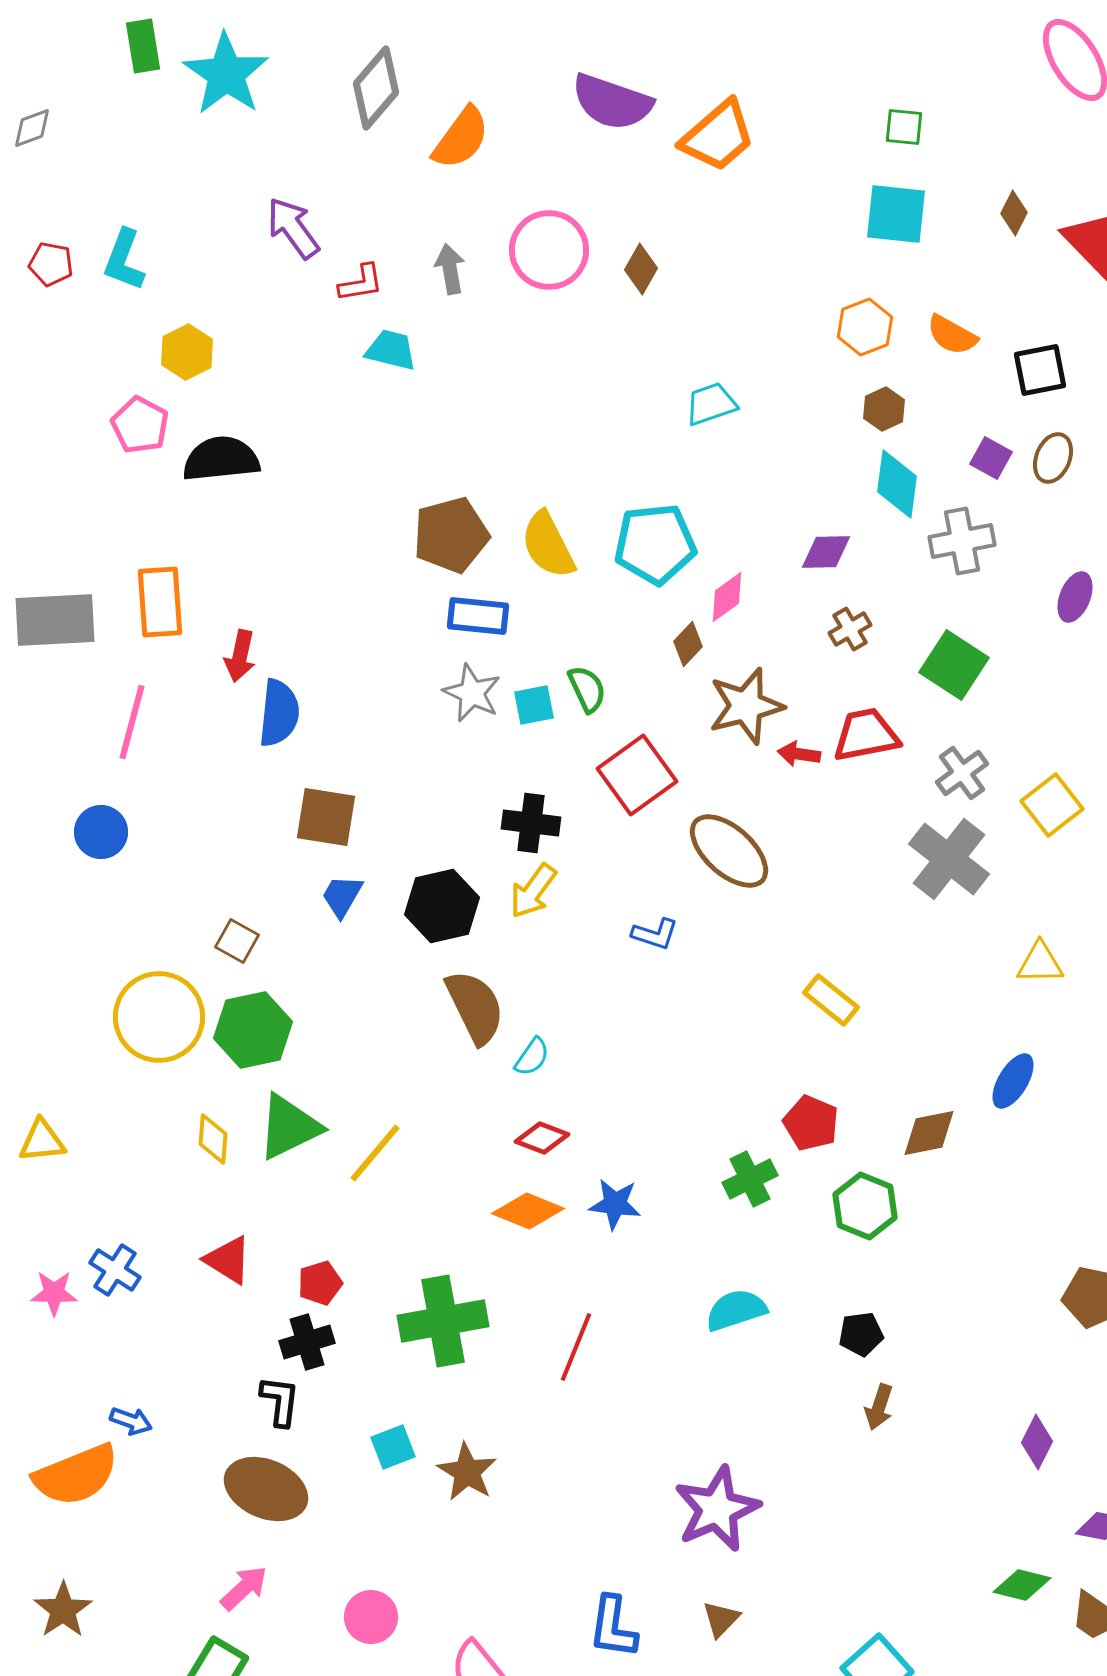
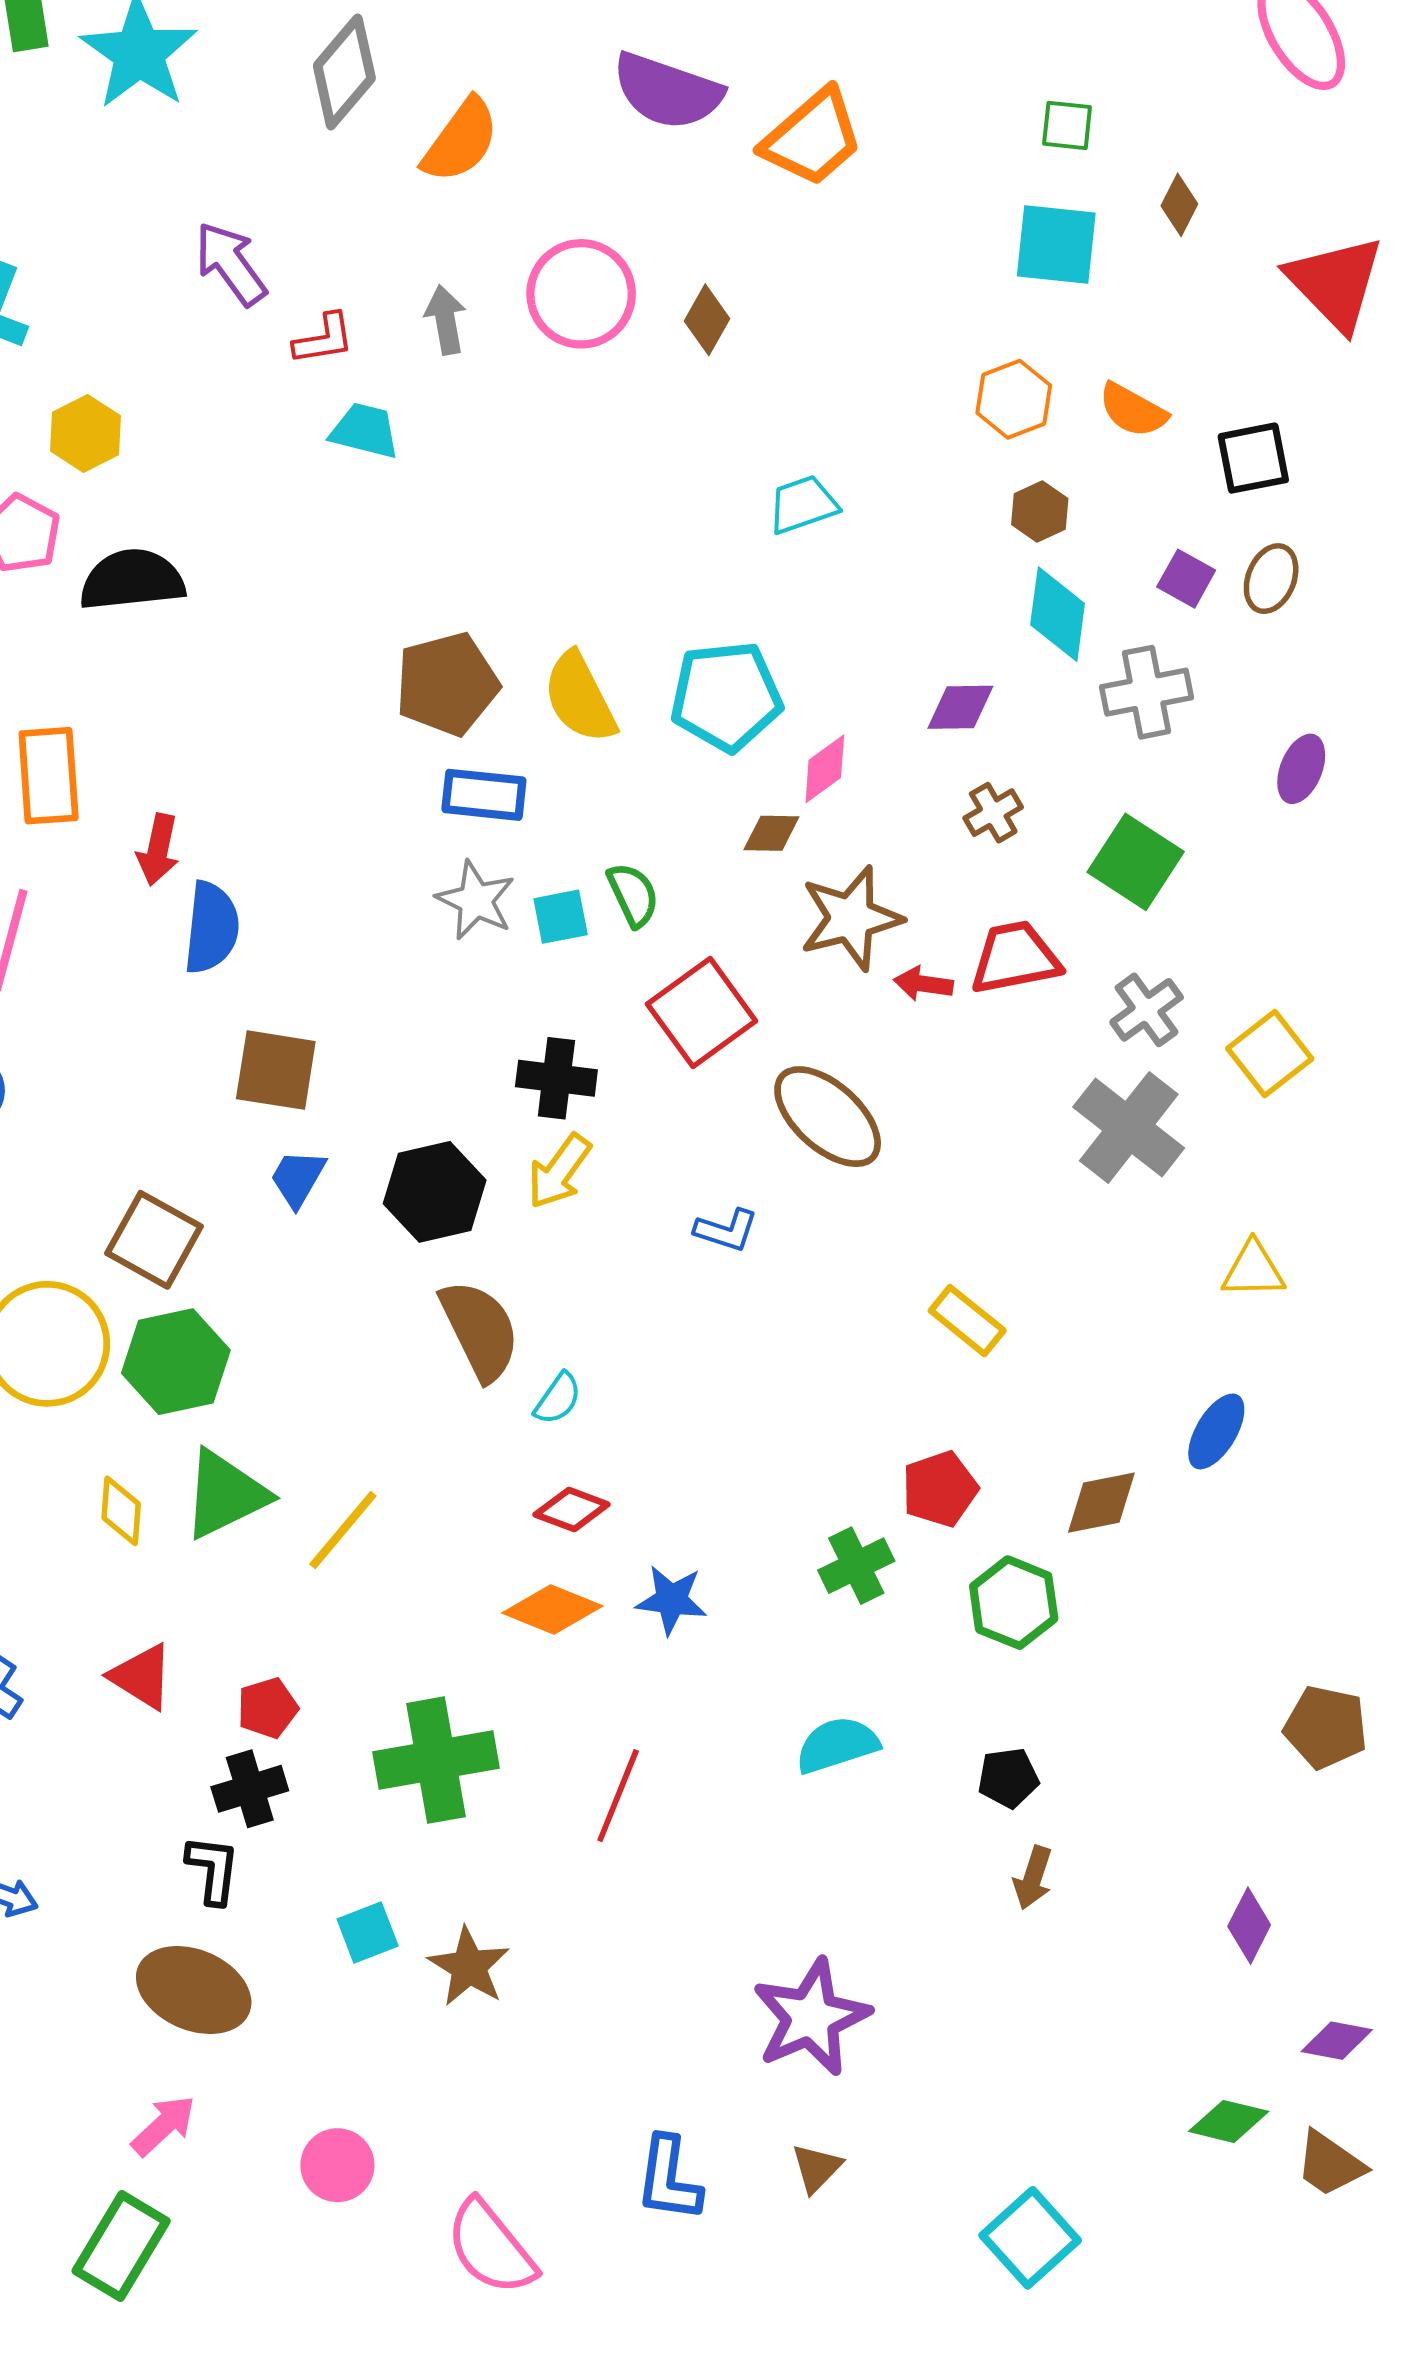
brown diamond: (1014, 213) -> (1179, 205), moved
brown diamond: (688, 644) -> (771, 833), turned 48
brown square: (237, 941) -> (154, 1240), size x1.6
red pentagon: (811, 1123) -> (940, 1489), turned 30

